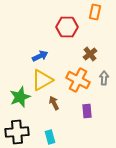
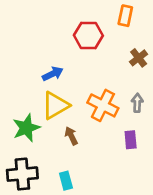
brown cross: (90, 54) -> (139, 58), moved
purple rectangle: (87, 111) -> (131, 140), moved

